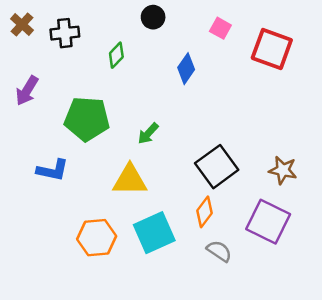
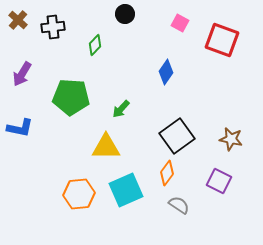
blue diamond: (186, 69) -> (166, 72), moved
blue L-shape: (53, 170) -> (20, 128), moved
purple square: (268, 222) -> (219, 181), size x0.7

